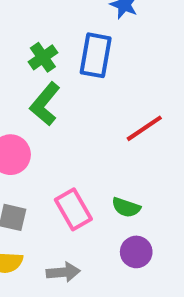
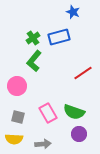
blue rectangle: (96, 55) -> (59, 37), turned 65
green semicircle: (126, 207) -> (74, 112), size x1.5

